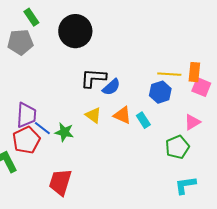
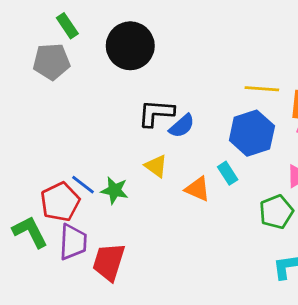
yellow line: (169, 74) -> (262, 89), moved
blue hexagon: (160, 92) -> (252, 133), size x1.4
purple trapezoid: (26, 115) -> (73, 242), moved
orange triangle: (122, 115) -> (198, 189), moved

